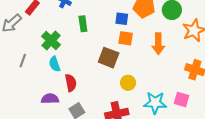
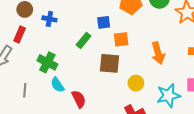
blue square: (122, 19) -> (104, 22), moved
green rectangle: (83, 24) -> (84, 40), moved, turned 63
orange arrow: (158, 44) -> (158, 53), moved

